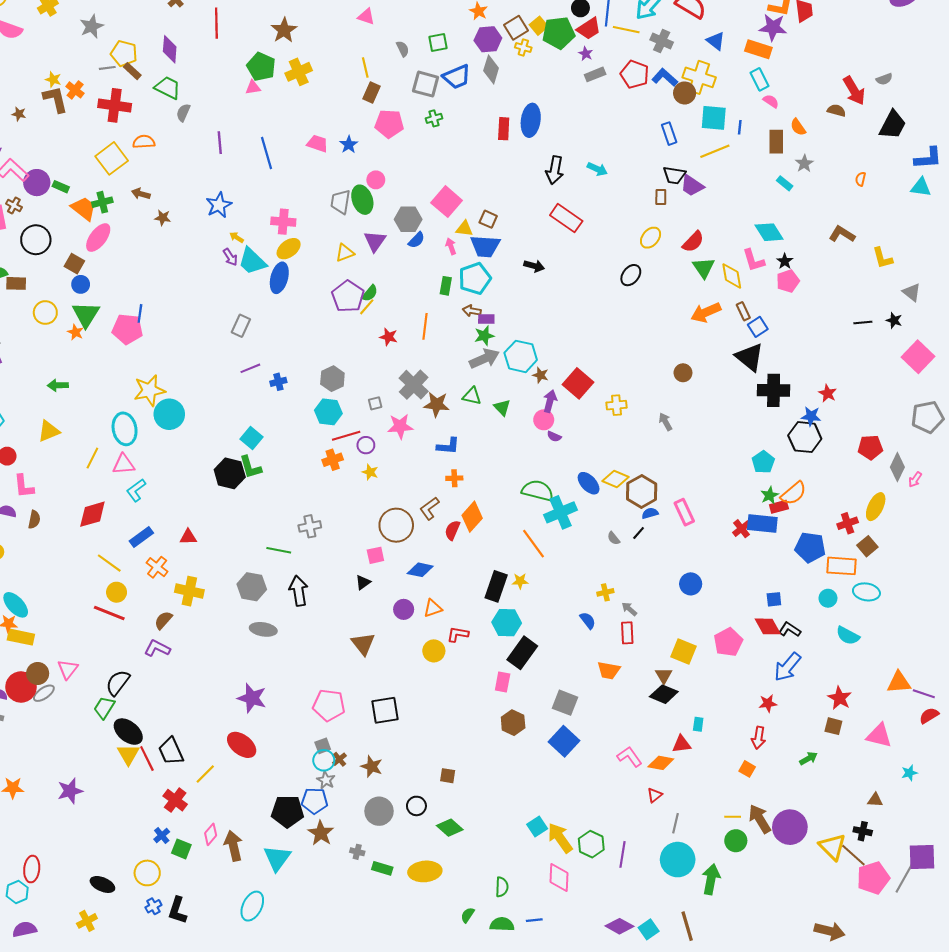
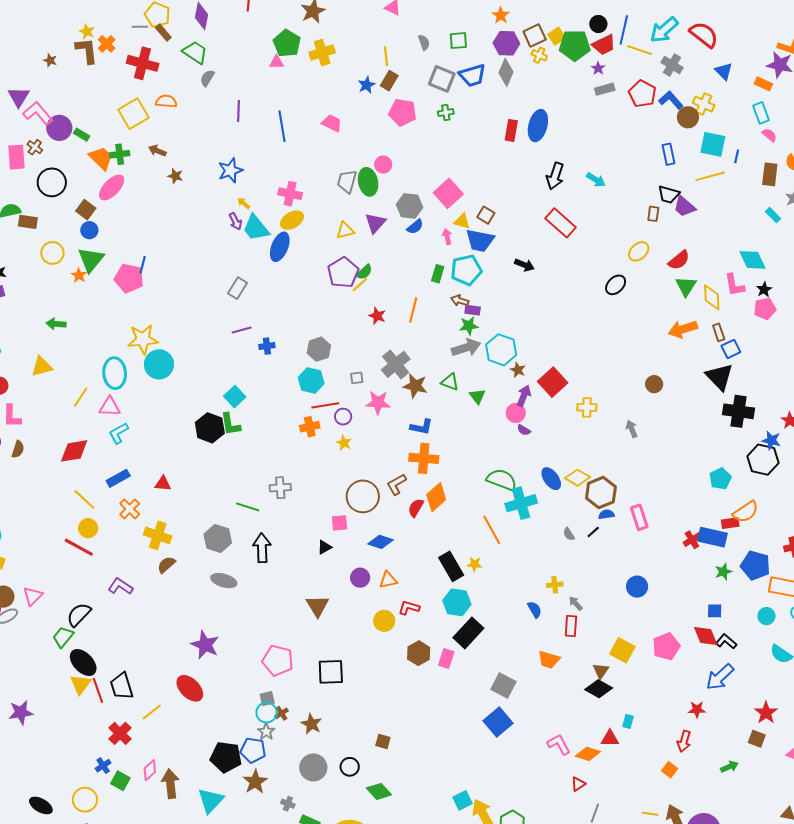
orange rectangle: (758, 49) -> (763, 84), size x0.7
yellow cross: (699, 77) -> (704, 104), size x0.7
blue star: (349, 145) -> (367, 85), moved
orange cross: (454, 478) -> (424, 458), size x1.8
green star: (770, 495) -> (723, 572), moved
black rectangle: (496, 586) -> (451, 566), turned -56
brown semicircle: (163, 620) -> (166, 565), moved
brown hexagon: (513, 723) -> (419, 653), moved

